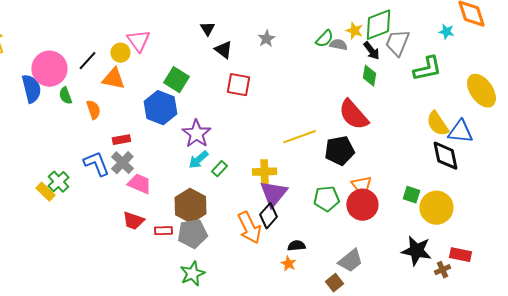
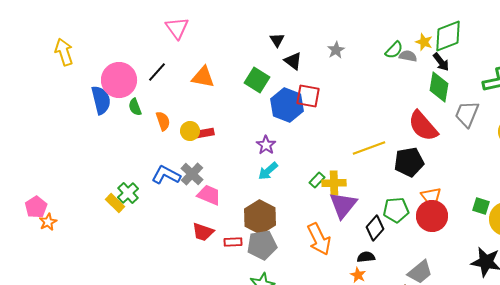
pink triangle: (138, 41) -> (177, 28), moved
gray trapezoid: (397, 43) -> (467, 114), moved
yellow circle: (120, 53) -> (190, 131), moved
green diamond: (369, 76) -> (439, 87), size x1.4
orange triangle: (113, 79) -> (203, 77), moved
green square: (176, 80) -> (257, 80), moved
blue hexagon: (160, 108) -> (287, 105), moved
purple star: (196, 134) -> (266, 145), size x0.7
red rectangle: (121, 140) -> (205, 133), moved
blue L-shape: (96, 164) -> (166, 175), turned -40
green rectangle: (219, 169) -> (317, 180), moved
black diamond: (268, 216) -> (375, 228), moved

